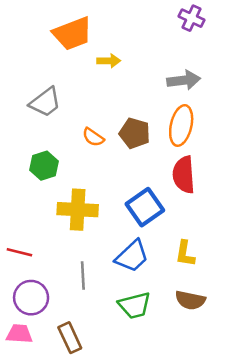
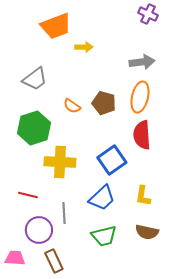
green hexagon: (44, 166) -> (34, 128), size x1.5
red line: (19, 252) -> (28, 195), moved
purple circle: (31, 298) -> (39, 230), moved

